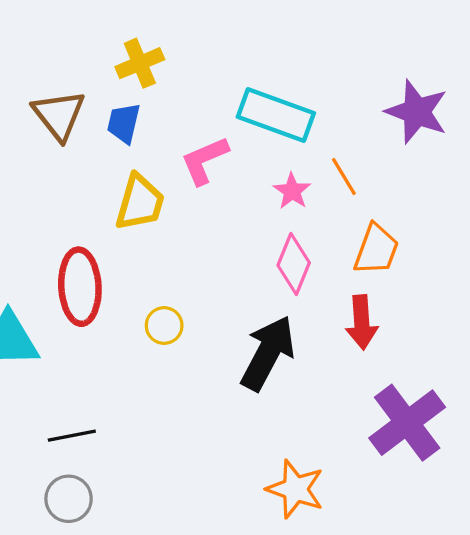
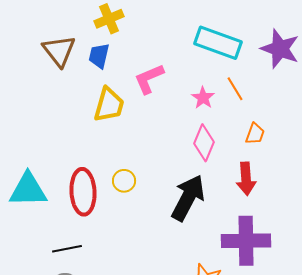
cyan rectangle: (276, 115) -> (218, 43), moved
orange trapezoid: (376, 249) -> (255, 134), size x0.7
red ellipse: (80, 287) -> (83, 192), moved
purple cross: (407, 423) -> (246, 241), moved, turned 36

